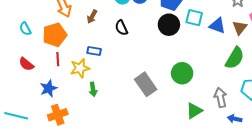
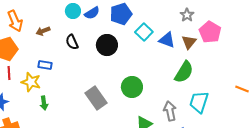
brown arrow: (92, 17) -> (43, 31), turned 40
cyan square: (194, 18) -> (144, 32), turned 30
black circle: (169, 25) -> (107, 45), moved
yellow star: (80, 68) -> (31, 82), turned 30

